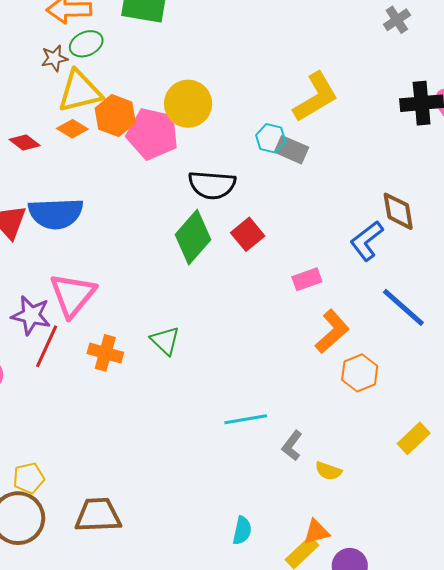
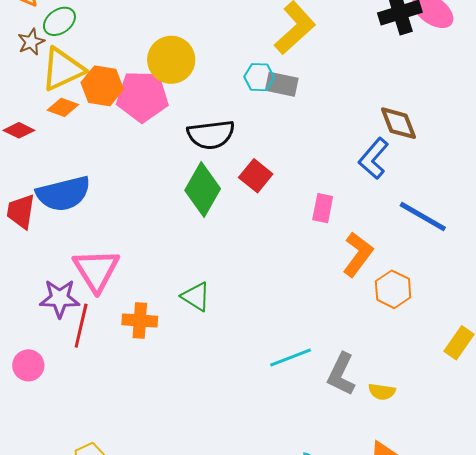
pink rectangle: (307, 279) -> (323, 208), turned -48
gray L-shape: (292, 446) -> (341, 374), size x1.4

